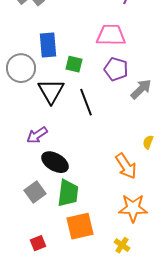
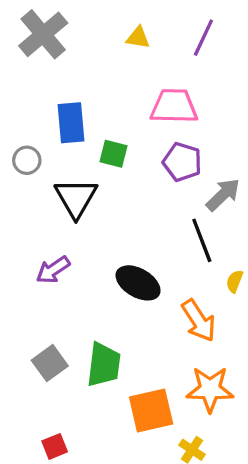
gray circle: (21, 68) -> (27, 160), size x0.6
black line: (86, 102) -> (202, 240), moved
black ellipse: (55, 162) -> (138, 283), moved
orange square: (80, 226) -> (151, 411), moved

